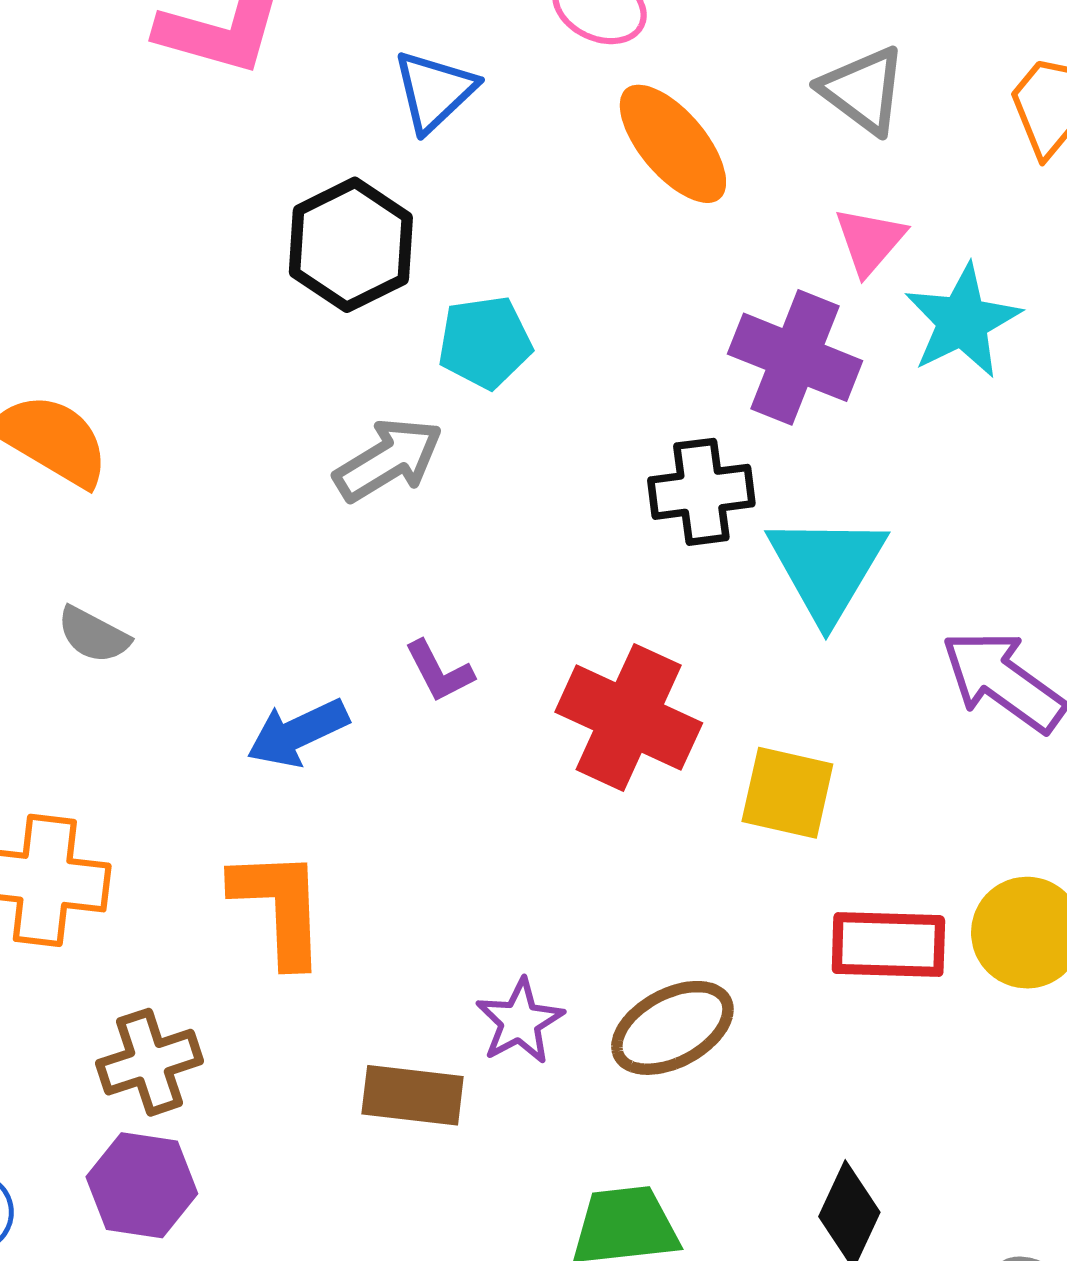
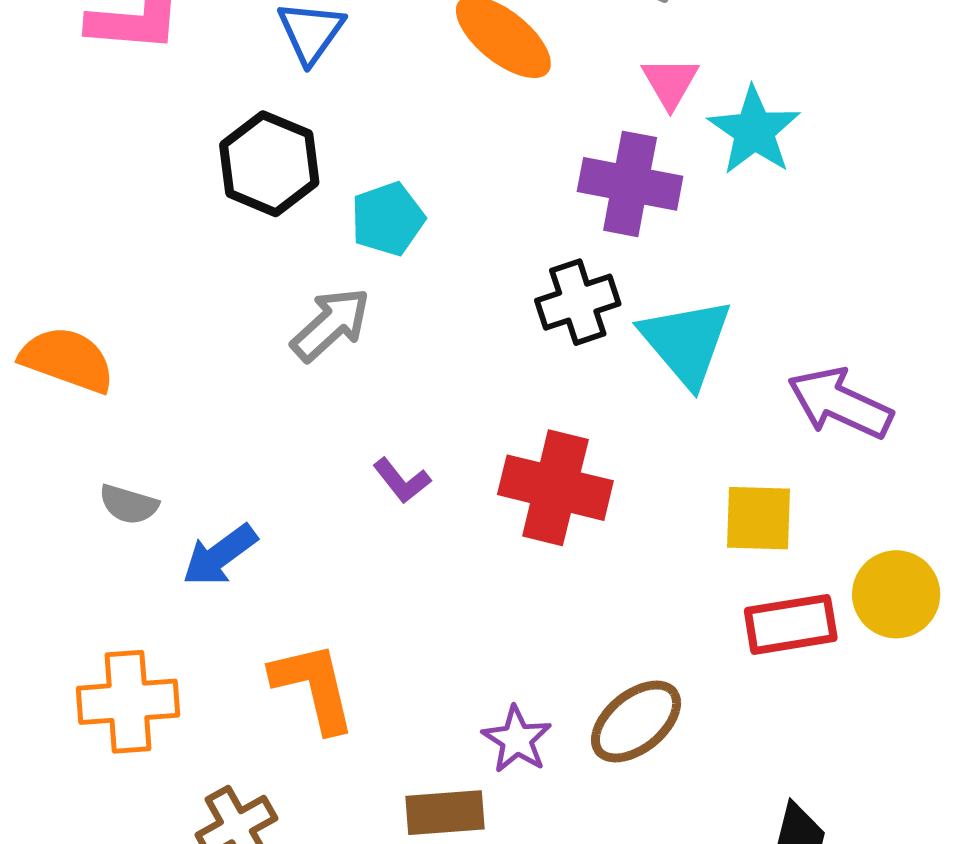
blue arrow: (298, 733) -> (220, 555), moved
yellow square: (787, 793) -> (758, 518), moved

